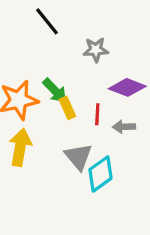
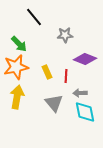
green arrow: (55, 91) -> (19, 44), moved
gray arrow: (124, 127) -> (80, 93), moved
cyan diamond: (100, 174) -> (85, 112), moved, turned -65

